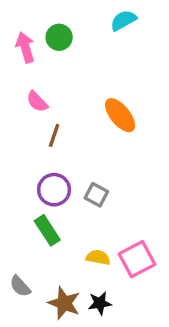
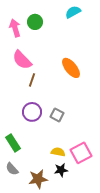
pink semicircle: (37, 102) -> (22, 60), size x1.5
green rectangle: (47, 230) -> (13, 143), moved
brown star: (64, 303) -> (38, 179), turned -30
black star: (100, 303) -> (61, 170), moved

